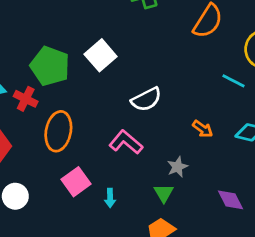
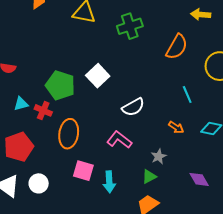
cyan line: (233, 81) -> (187, 94), moved, turned 42
pink square: (76, 182) -> (83, 171), turned -35
green triangle: (164, 193) -> (149, 176), turned 35
cyan arrow: (110, 198) -> (109, 182), size x1.5

